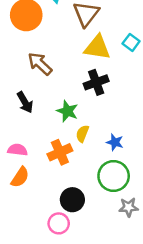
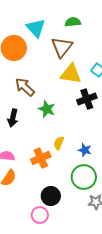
black cross: (96, 82) -> (87, 99), moved
black arrow: (25, 102) -> (13, 118), turned 42
green star: (67, 111) -> (47, 109), moved

